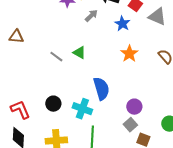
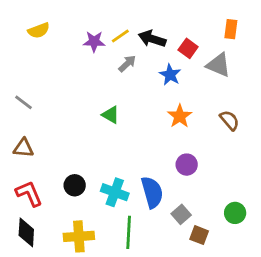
brown triangle: (16, 37) -> (24, 148), moved
gray line: (56, 57) -> (24, 102), moved
blue semicircle: (101, 89) -> (152, 192), moved
purple circle: (134, 107) -> (187, 165), moved

